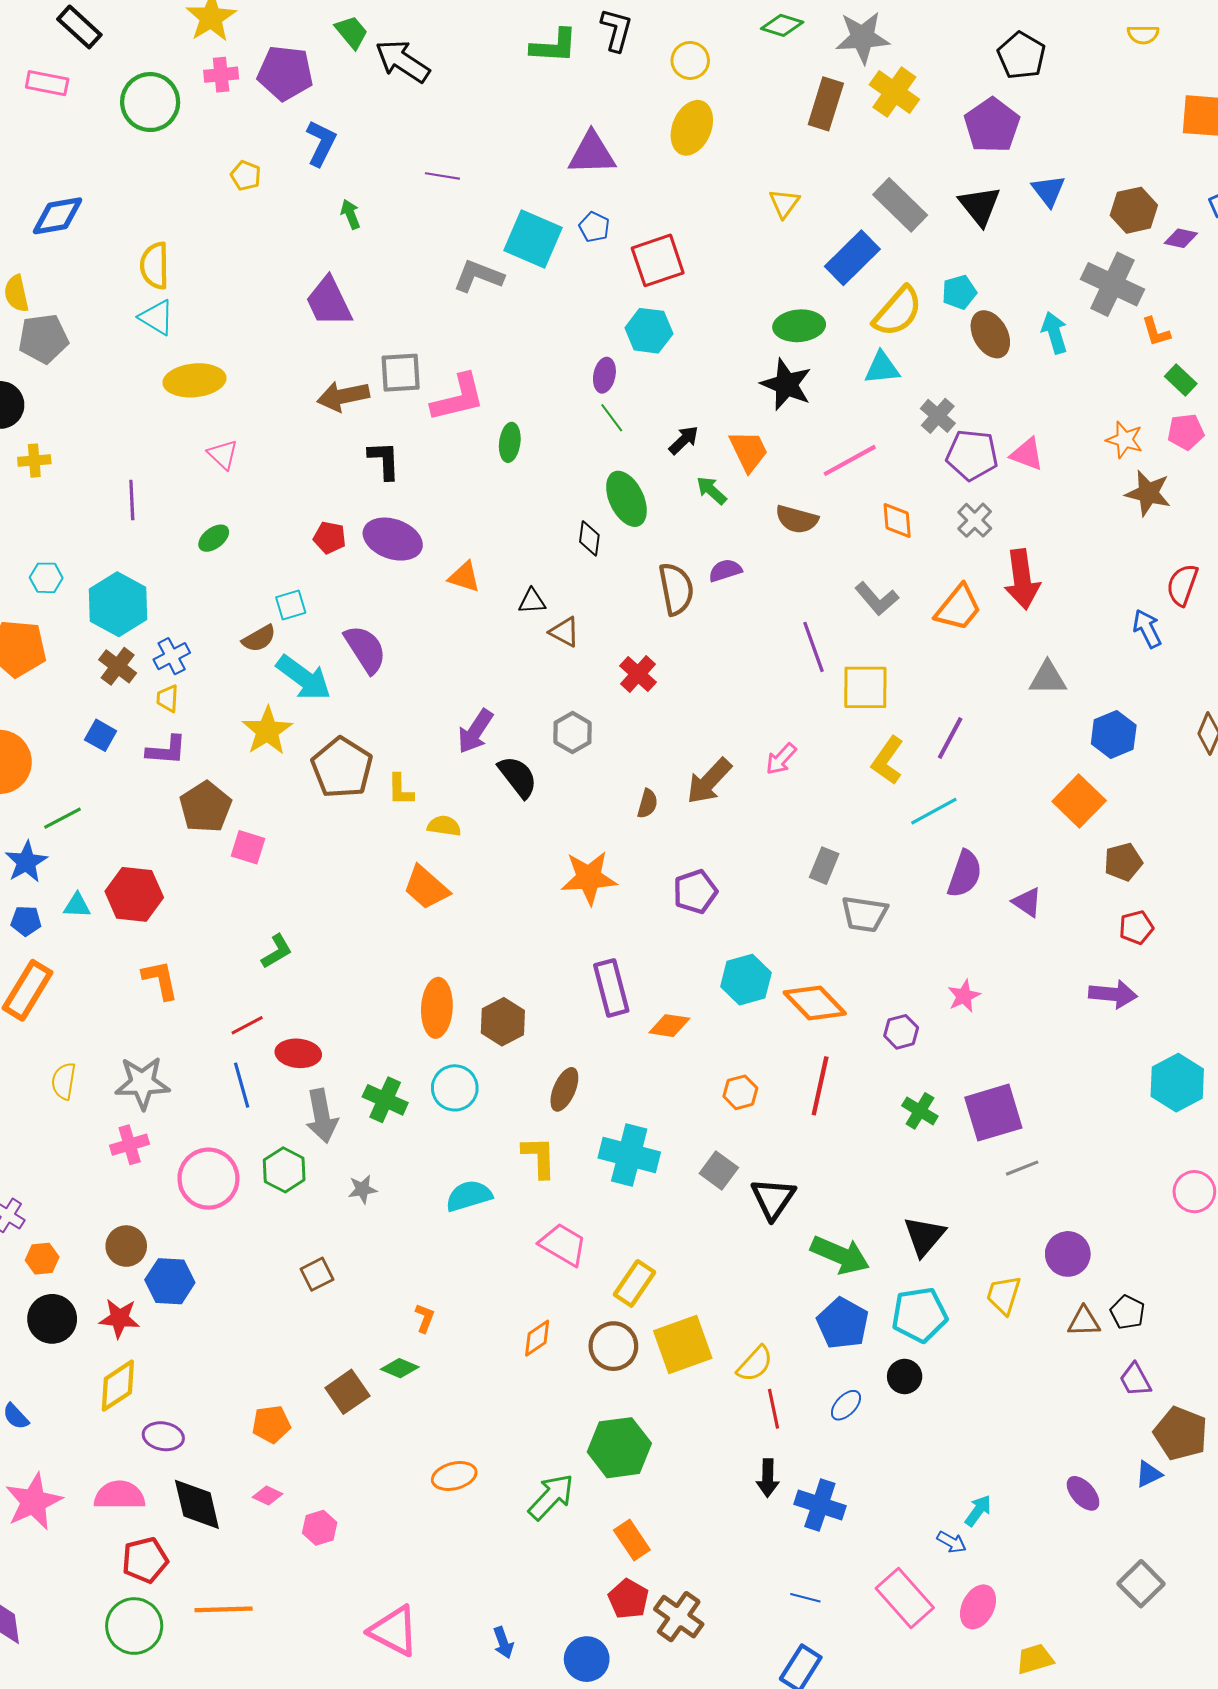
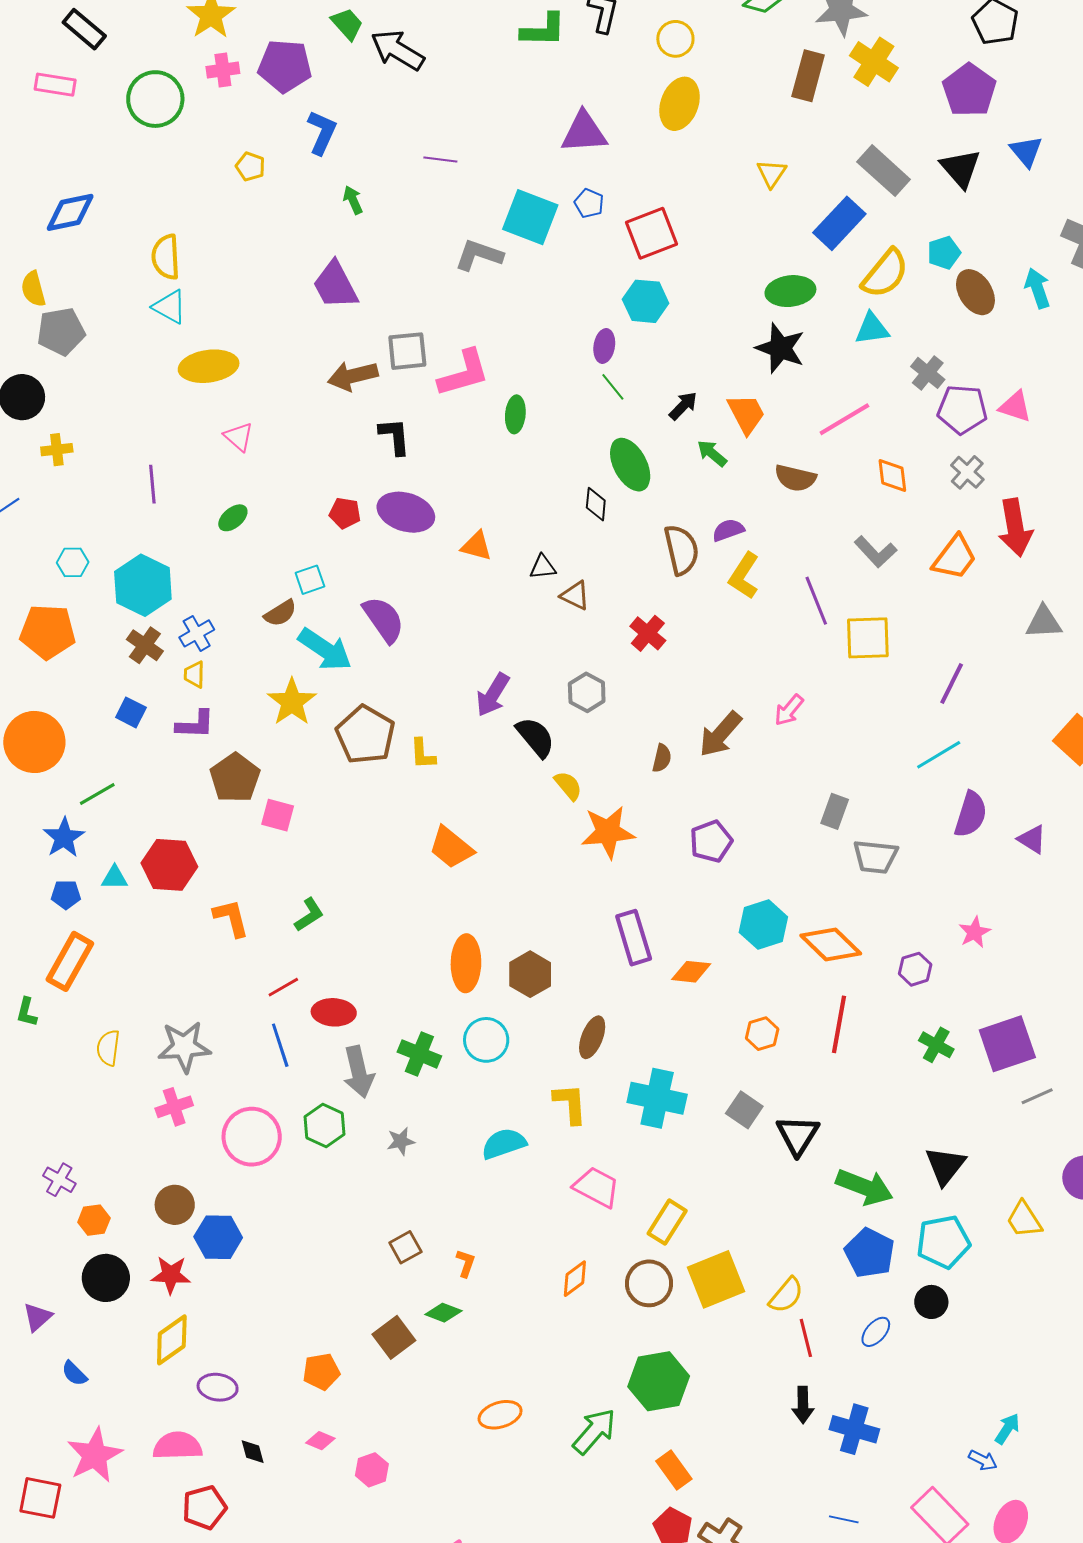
yellow L-shape: (888, 760) -> (744, 576), moved
yellow semicircle: (444, 826) -> (568, 786), moved, turned 44
orange L-shape: (160, 980) -> (231, 918), moved
brown square: (317, 1274) -> (405, 1247), moved
yellow trapezoid: (1004, 1295) -> (1024, 1220), turned -48
black diamond: (197, 1504) -> (253, 1452), size x0.5

